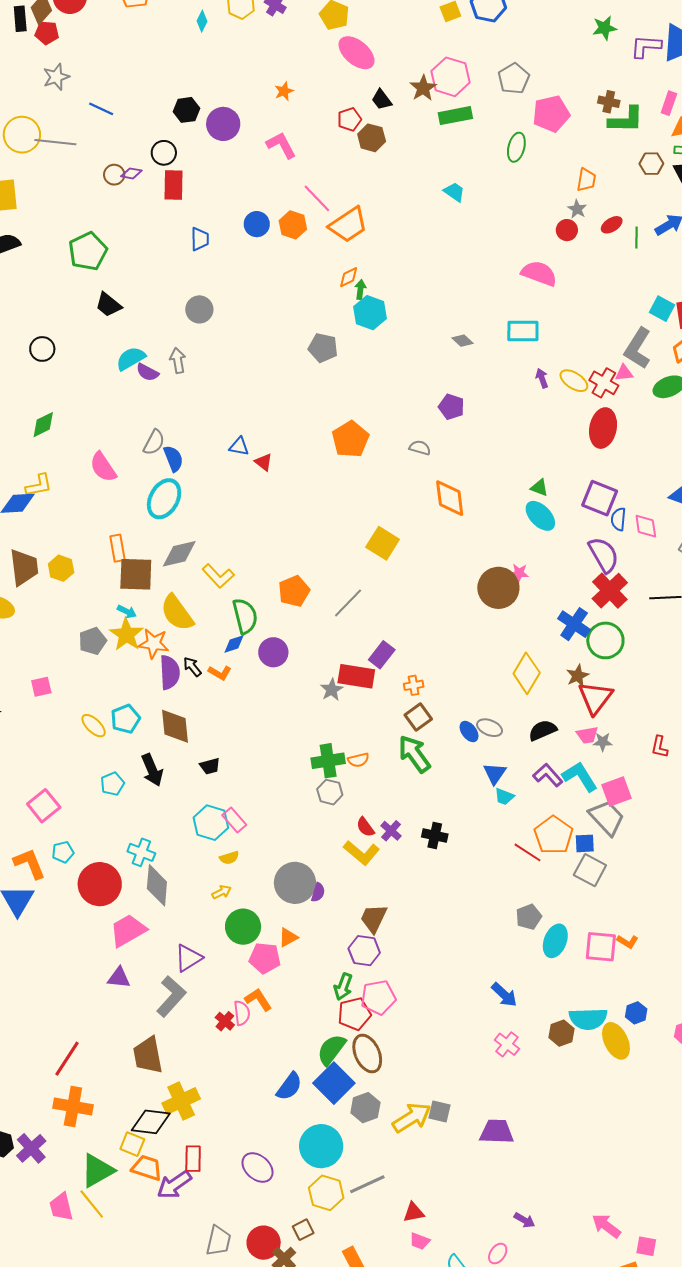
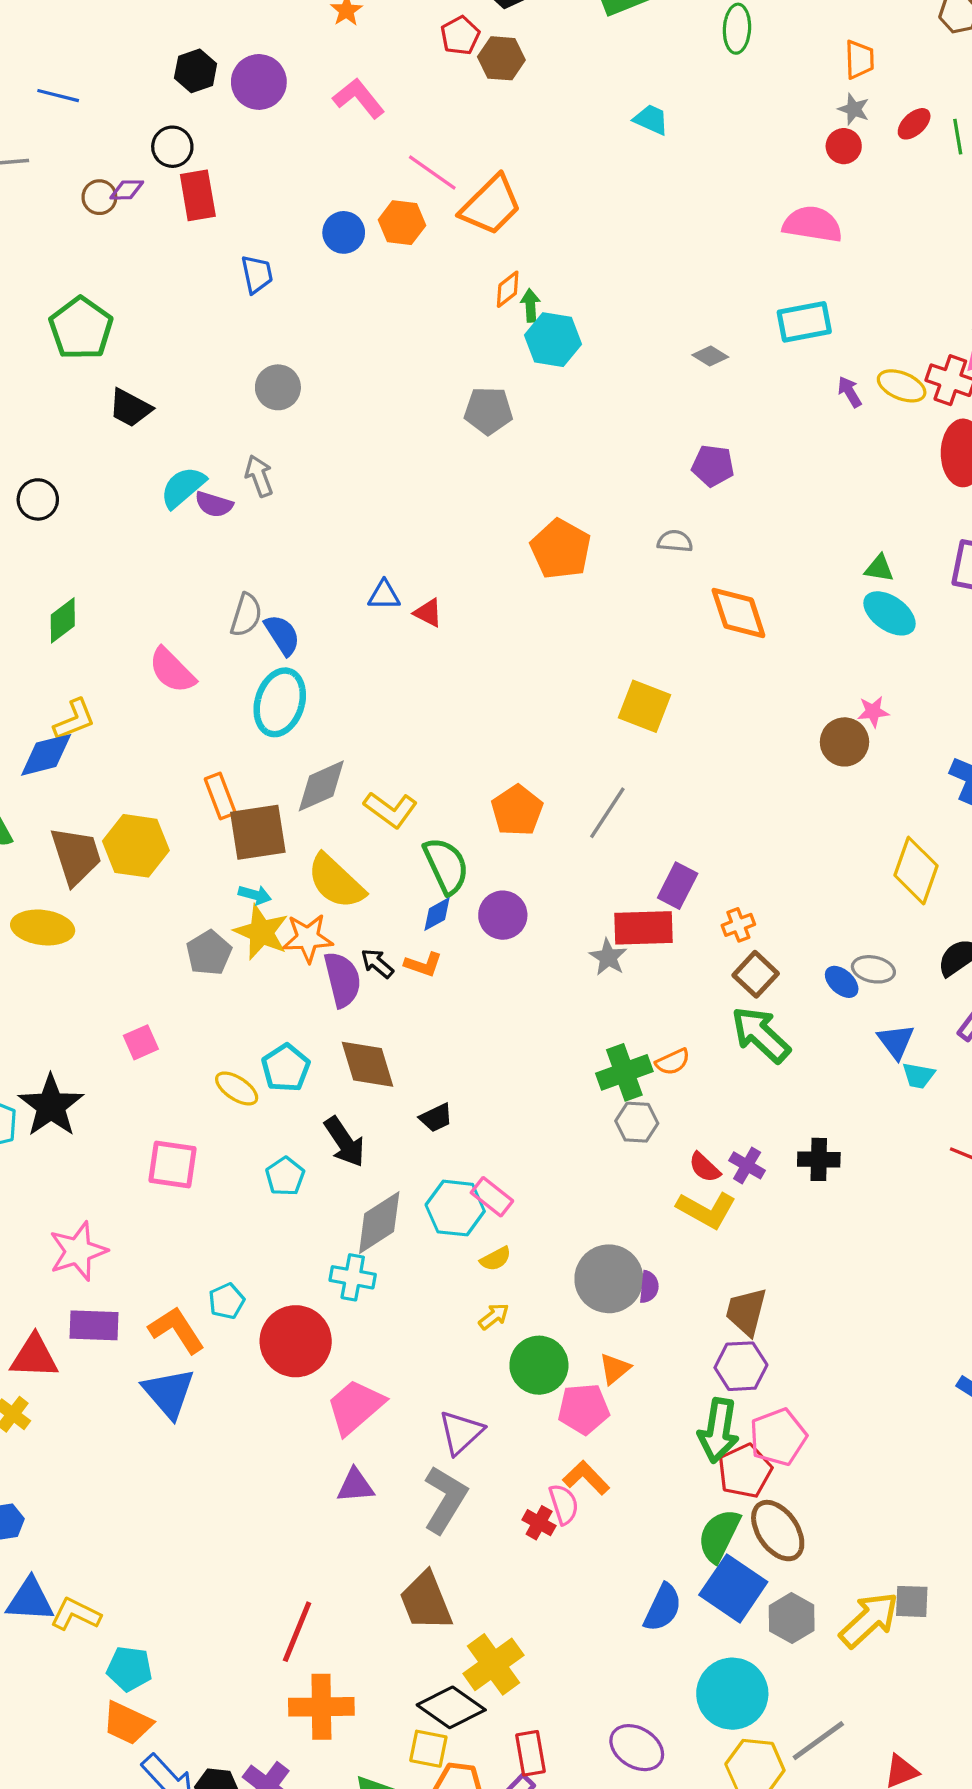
yellow hexagon: (61, 568) -> (136, 846), size x1.5
brown circle: (498, 588) -> (844, 742), size x0.7
pink square: (44, 806) -> (172, 1164), moved, turned -32
gray diamond: (157, 885) -> (379, 1223), moved, turned 63
green arrow: (343, 987) -> (718, 1431), size x1.4
black diamond: (151, 1122) -> (451, 1707), turned 39

